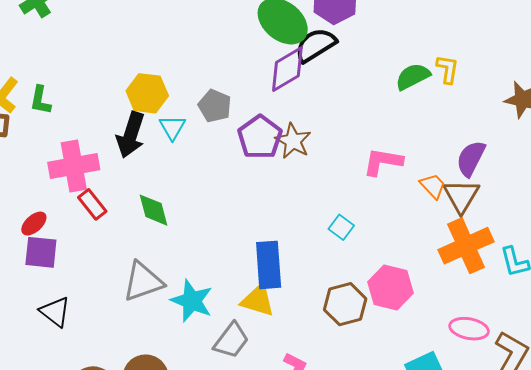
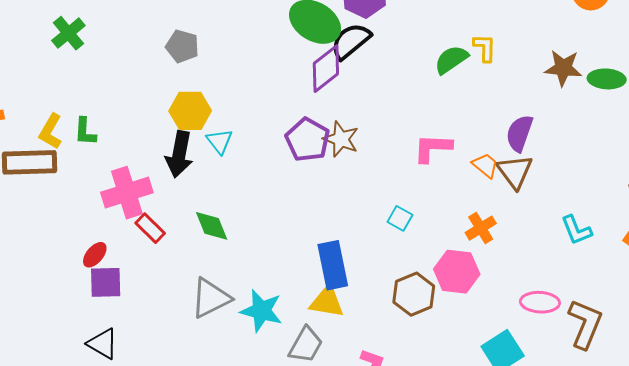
gray pentagon: (215, 106) -> (182, 46), moved
orange cross: (466, 246) -> (481, 228), moved, size x0.6
black triangle: (55, 312) -> (103, 344), moved

